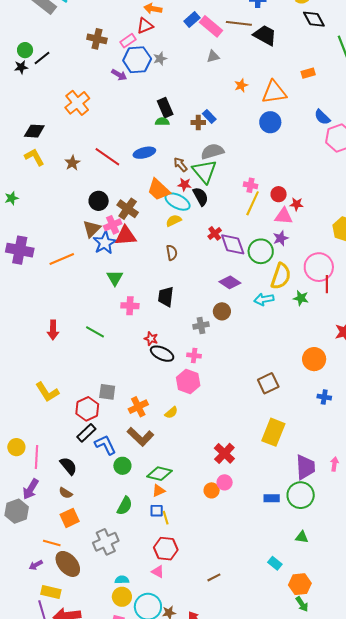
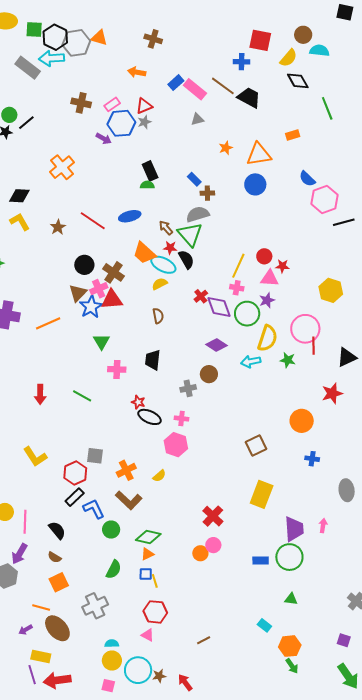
brown line: (239, 23) -> (223, 86), turned 30
red triangle: (145, 26) -> (144, 106), moved
brown cross: (198, 122) -> (207, 193), moved
pink cross: (250, 185) -> (237, 288), moved

